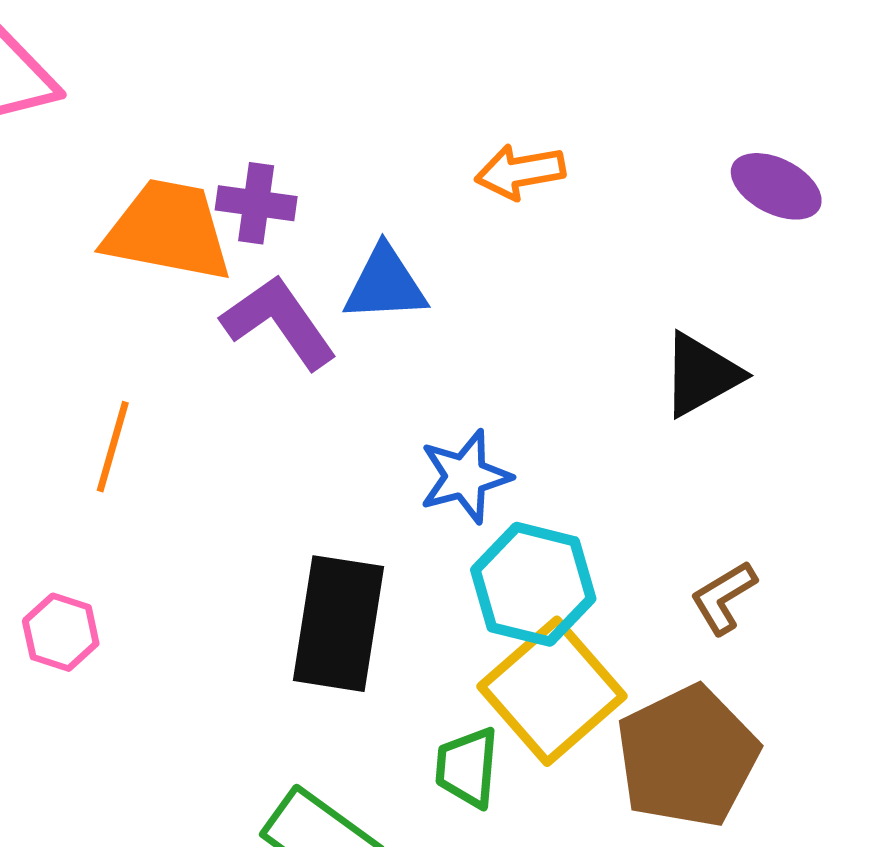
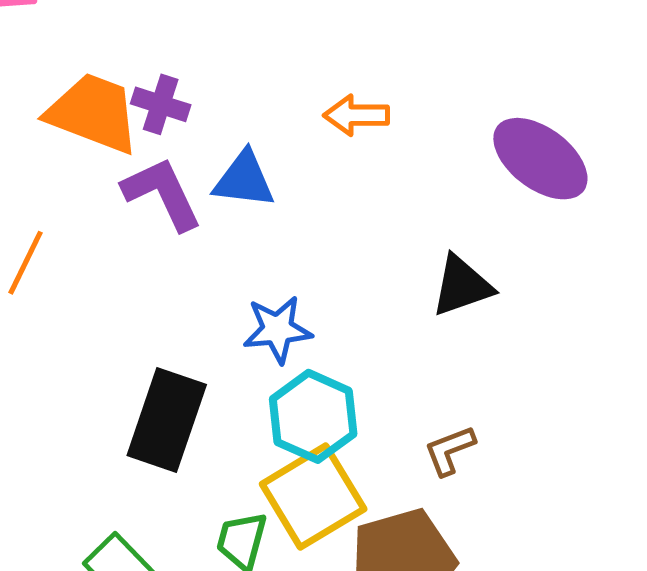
purple ellipse: (776, 186) -> (540, 159), size x1.5

